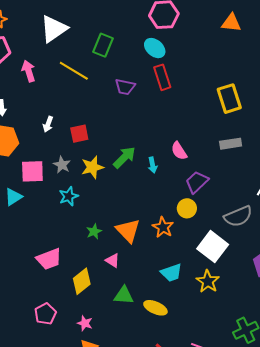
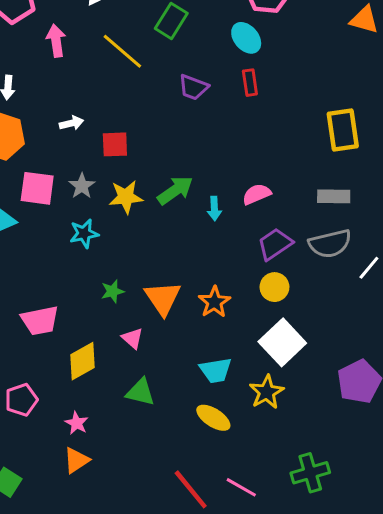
red rectangle: (162, 77) -> (250, 83), size x0.7
white arrow: (48, 124) -> (71, 123), turned -133
pink semicircle: (179, 151) -> (257, 194), turned 90
yellow circle: (187, 208) -> (274, 287), moved
gray semicircle: (238, 216) -> (330, 244), moved
yellow ellipse: (155, 308) -> (213, 418), moved

